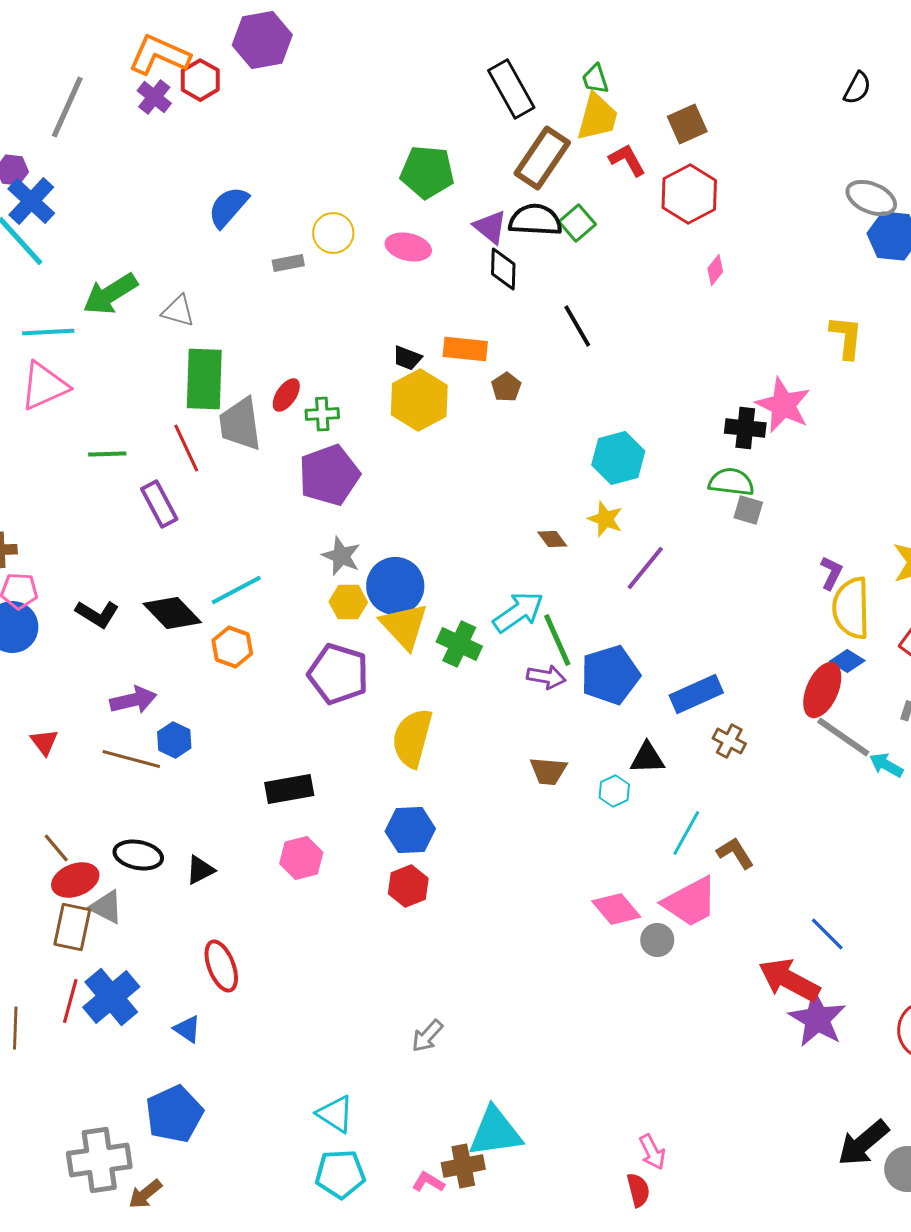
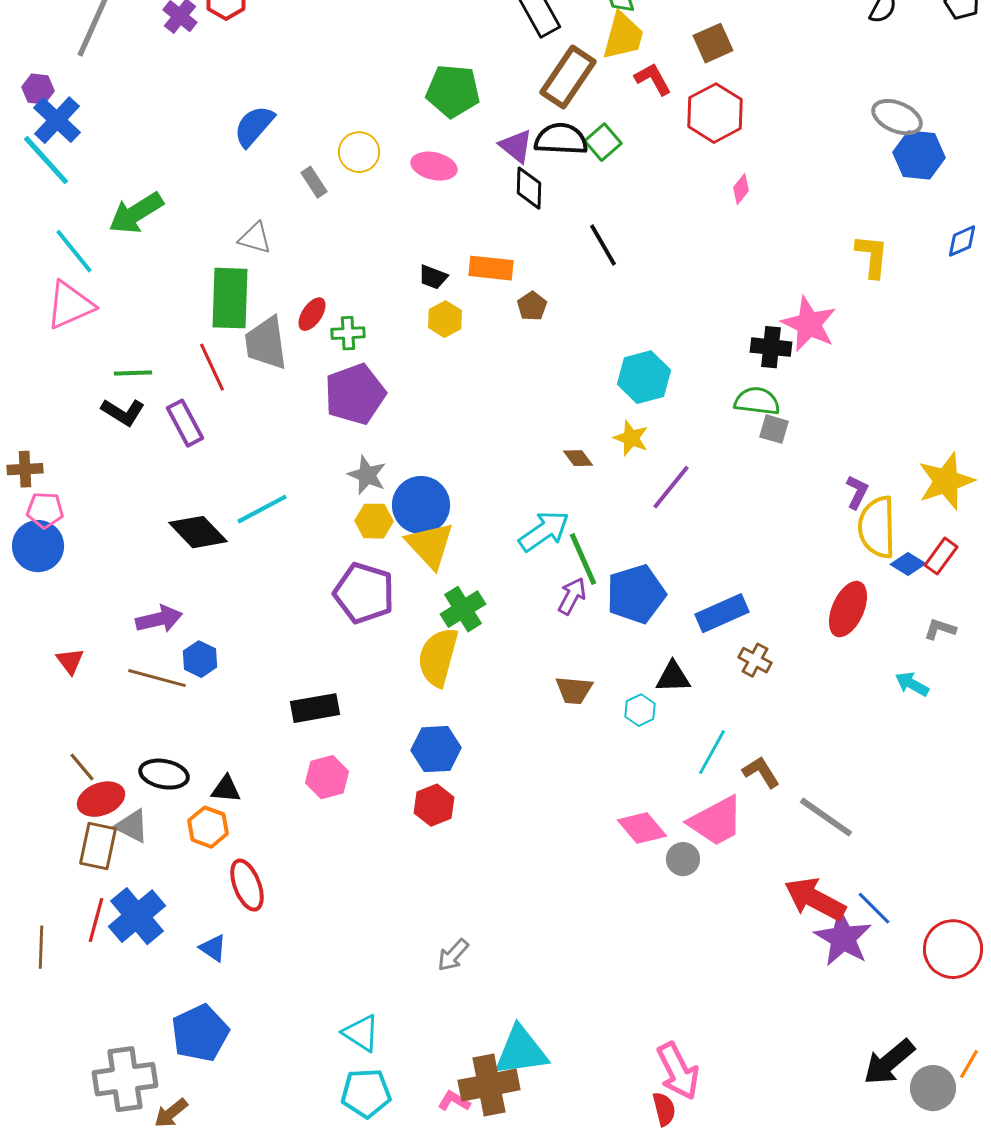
gray rectangle: (288, 263) -> (314, 182), turned 68
gray triangle: (178, 311) -> (255, 238), moved
cyan line: (48, 332) -> (74, 251), turned 54
yellow hexagon: (419, 400) -> (445, 319), size x0.6
black L-shape: (97, 614) -> (123, 412), moved
green cross: (459, 644) -> (463, 609), moved, turned 33
orange hexagon: (232, 647) -> (208, 827), moved
blue diamond: (847, 661) -> (908, 564), moved
purple arrow: (546, 677) -> (572, 596), turned -72
gray line: (843, 737) -> (826, 817), moved
black triangle: (200, 870) -> (226, 789), turned 32
blue line: (827, 934) -> (874, 908), moved
pink arrow: (652, 1152) -> (678, 1071), size x1.6
brown cross: (463, 1166) -> (489, 1085), size x1.4

